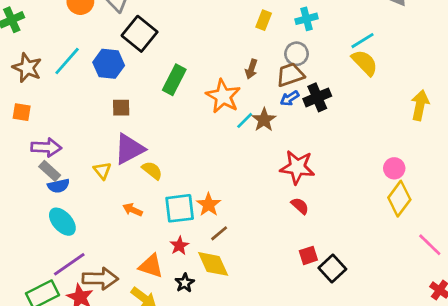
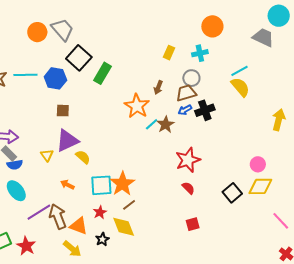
cyan line: (67, 61) -> (25, 75), turned 45
green rectangle: (174, 80) -> (103, 73), moved
red star: (297, 167) -> (188, 160), turned -30
yellow diamond: (399, 199) -> (260, 186), turned 50
orange star: (209, 205) -> (122, 184), size x1.4
purple line: (69, 264) -> (39, 212), moved
black square: (332, 269) -> (232, 193), moved
brown arrow: (100, 279) -> (58, 217), moved, turned -115

